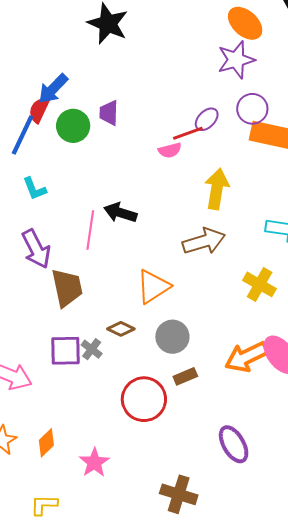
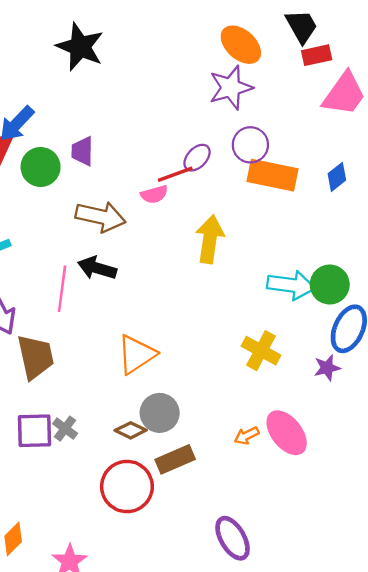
brown arrow: (204, 241) -> (100, 217), moved, turned 30
brown diamond: (121, 329) -> (131, 430), moved
orange arrow: (246, 357) -> (247, 436), size x0.5
brown rectangle: (185, 376) -> (175, 459), size x1.4

